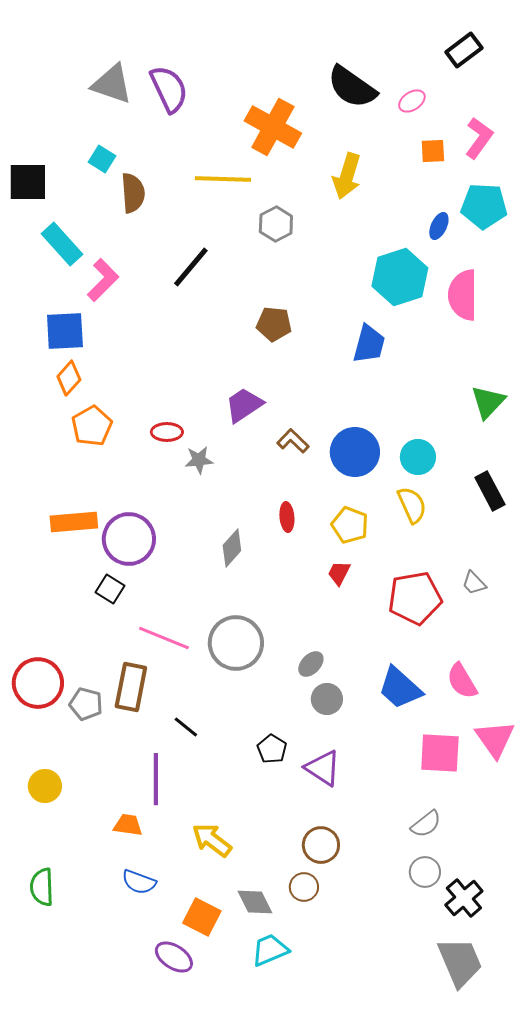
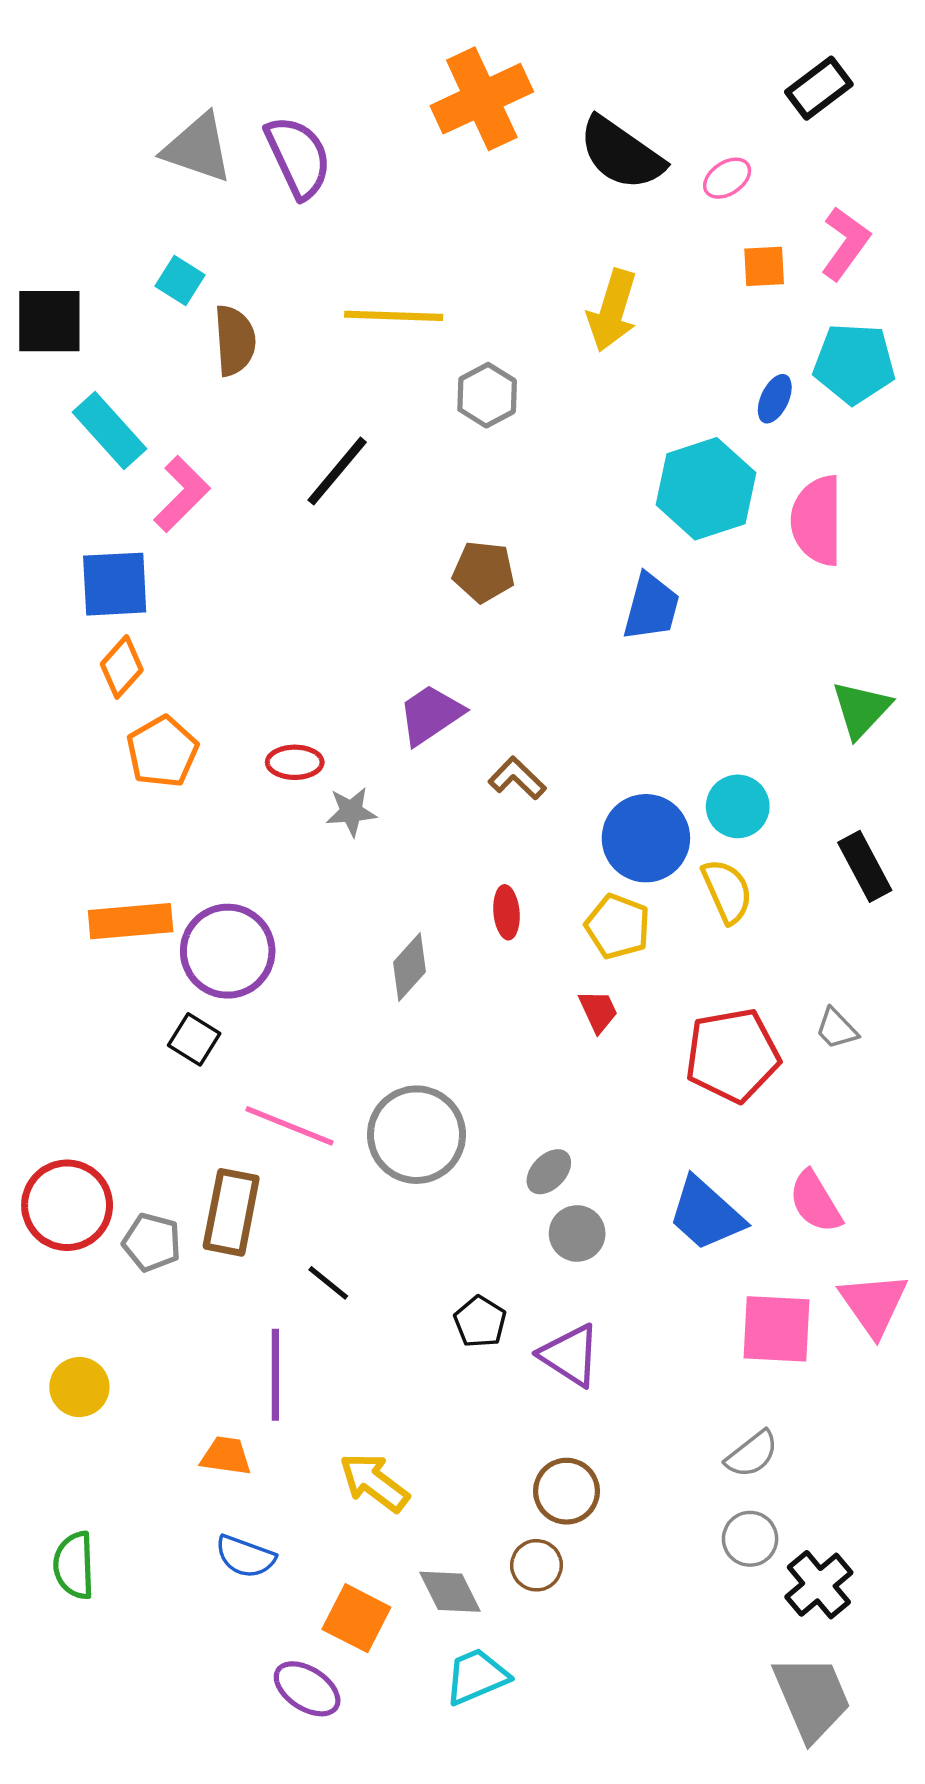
orange cross: (273, 127) -> (482, 99), moved, turned 36
blue circle: (355, 452) -> (646, 838), moved
red trapezoid: (339, 573) -> (598, 1011), turned 128

